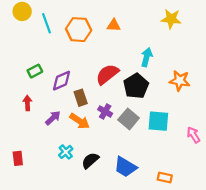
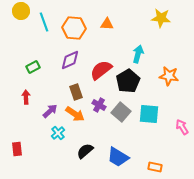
purple diamond: (61, 81) -> (70, 60), moved
cyan cross: (66, 152) -> (58, 133), moved

